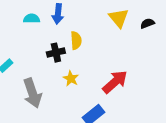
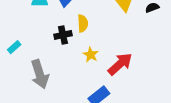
yellow star: (71, 79) -> (91, 55), moved

